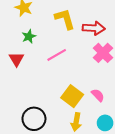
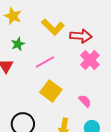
yellow L-shape: (65, 19) -> (53, 27), turned 150
yellow square: (72, 96) -> (51, 91), moved

